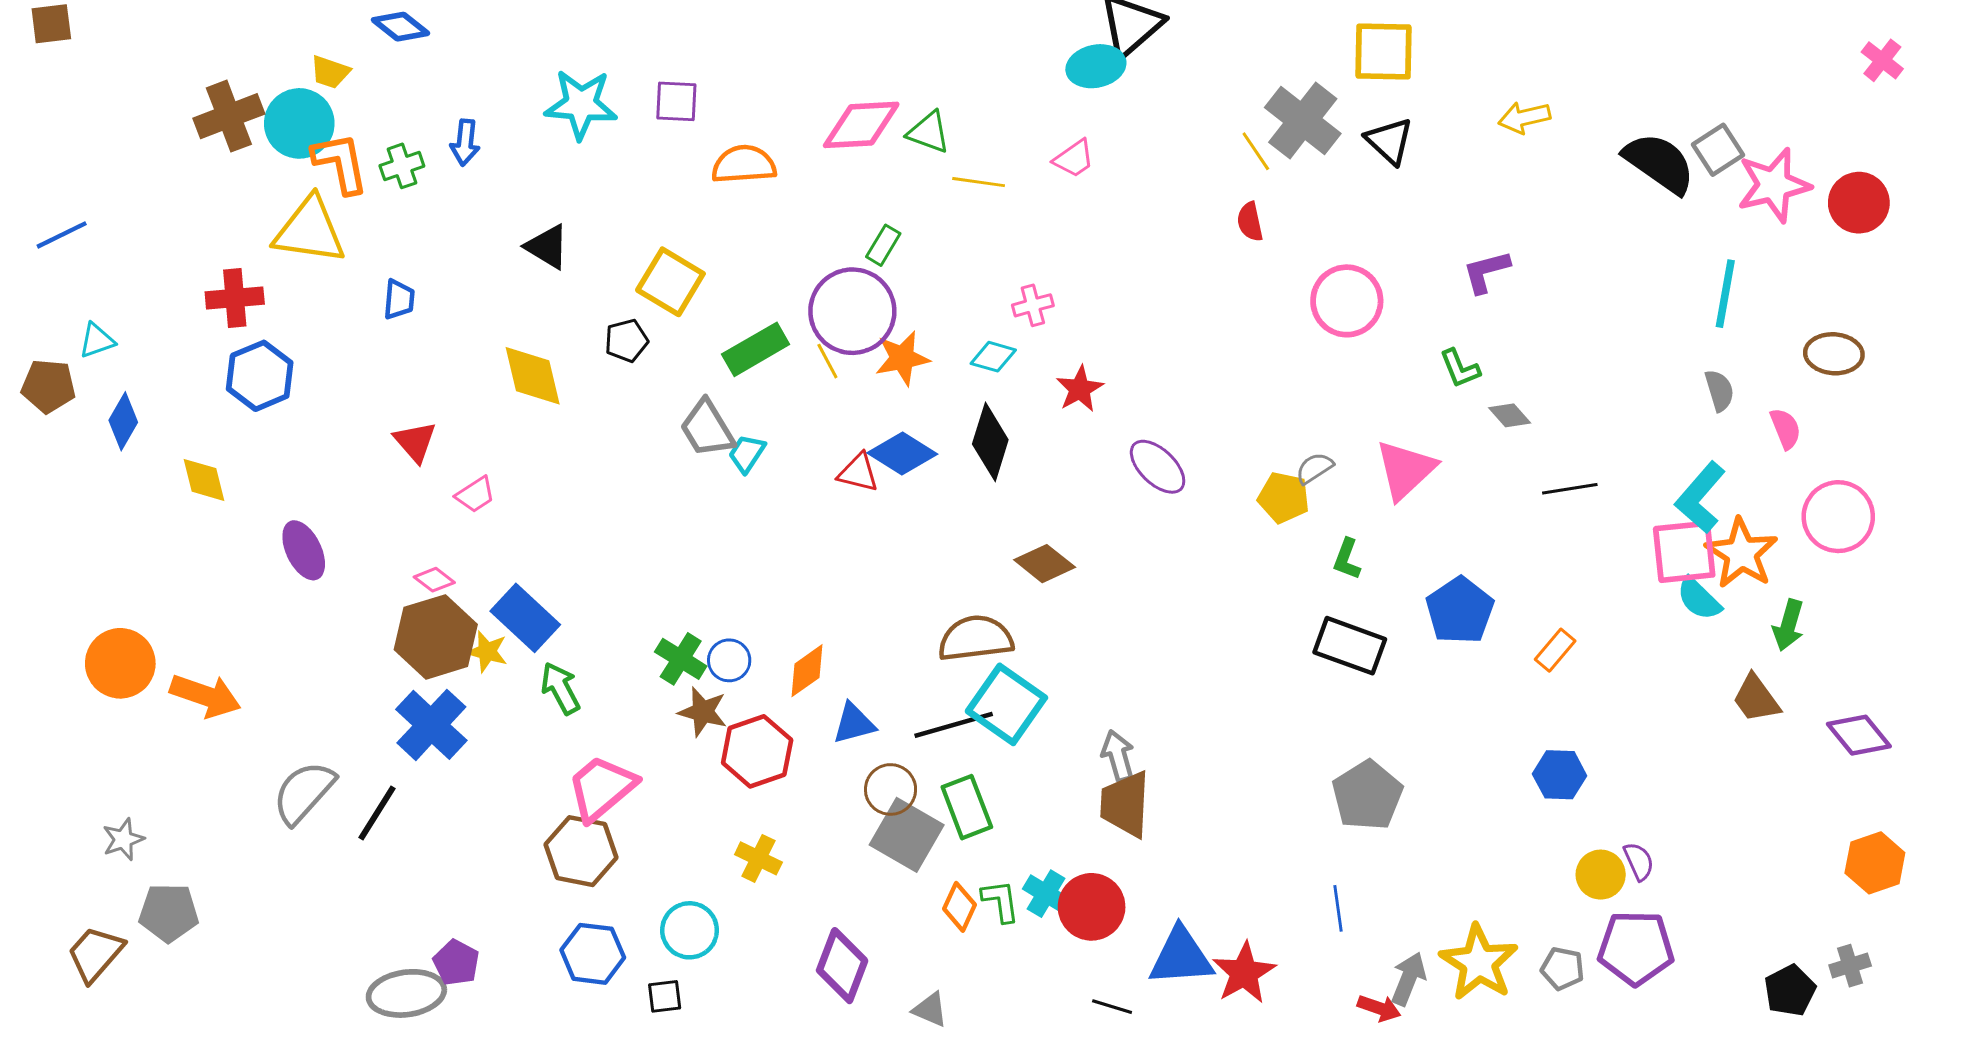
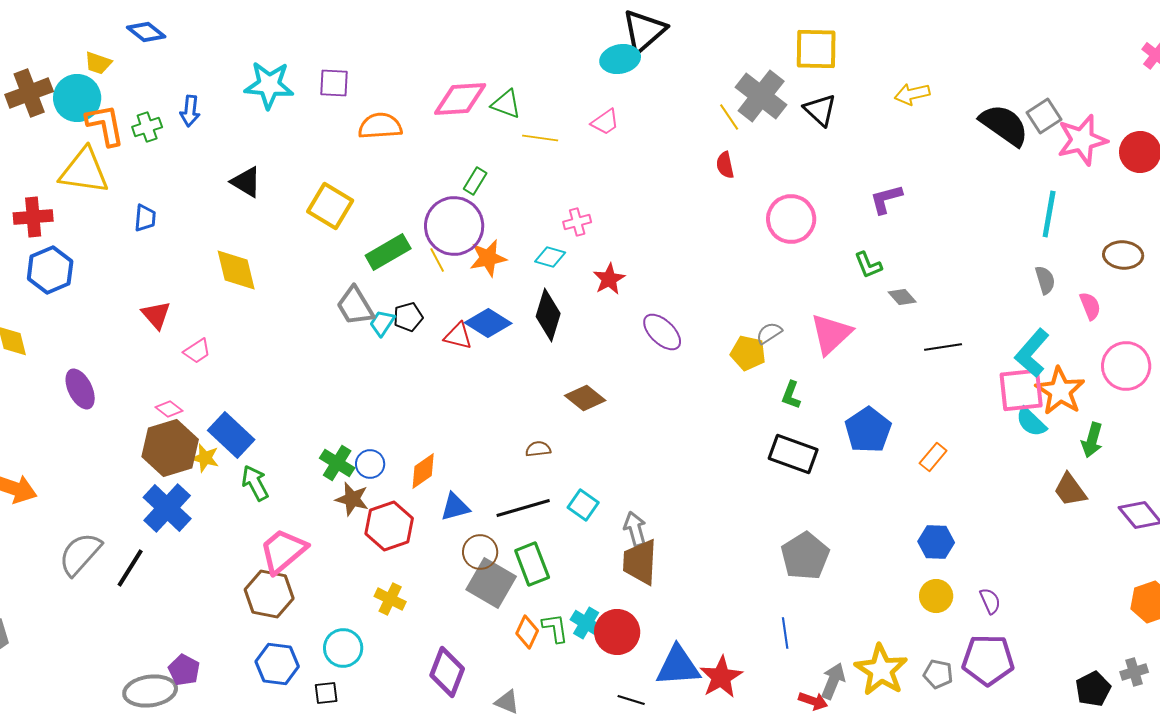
black pentagon: (626, 341) -> (408, 317), moved
brown semicircle: (976, 638) -> (538, 449), size x0.5
cyan square: (1006, 704) -> (583, 505), moved, size x0.6
yellow circle: (1601, 875) -> (936, 596), moved

